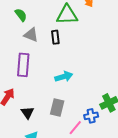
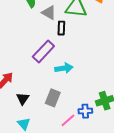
gray triangle: (31, 35) -> (49, 13), moved
purple rectangle: (23, 65) -> (43, 51), moved, turned 30

